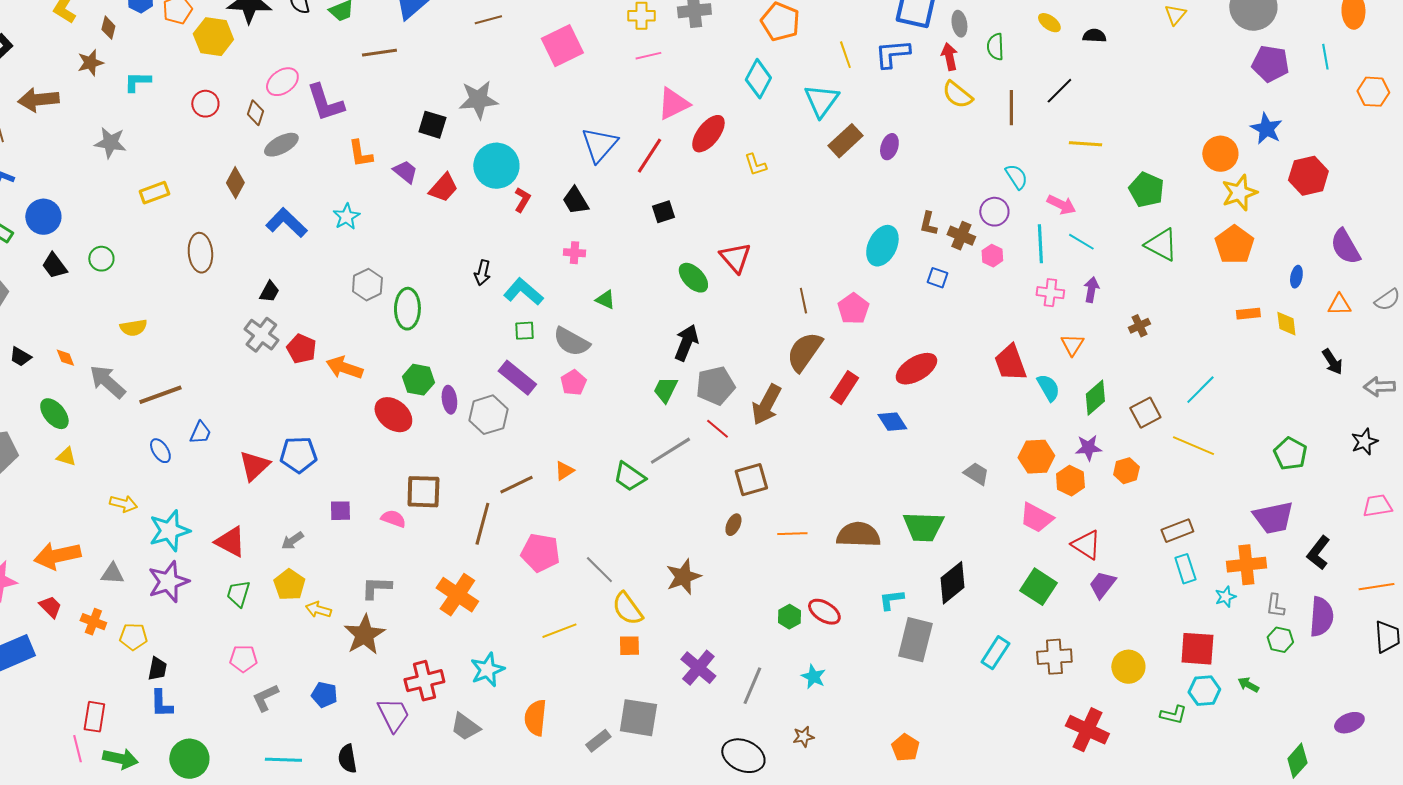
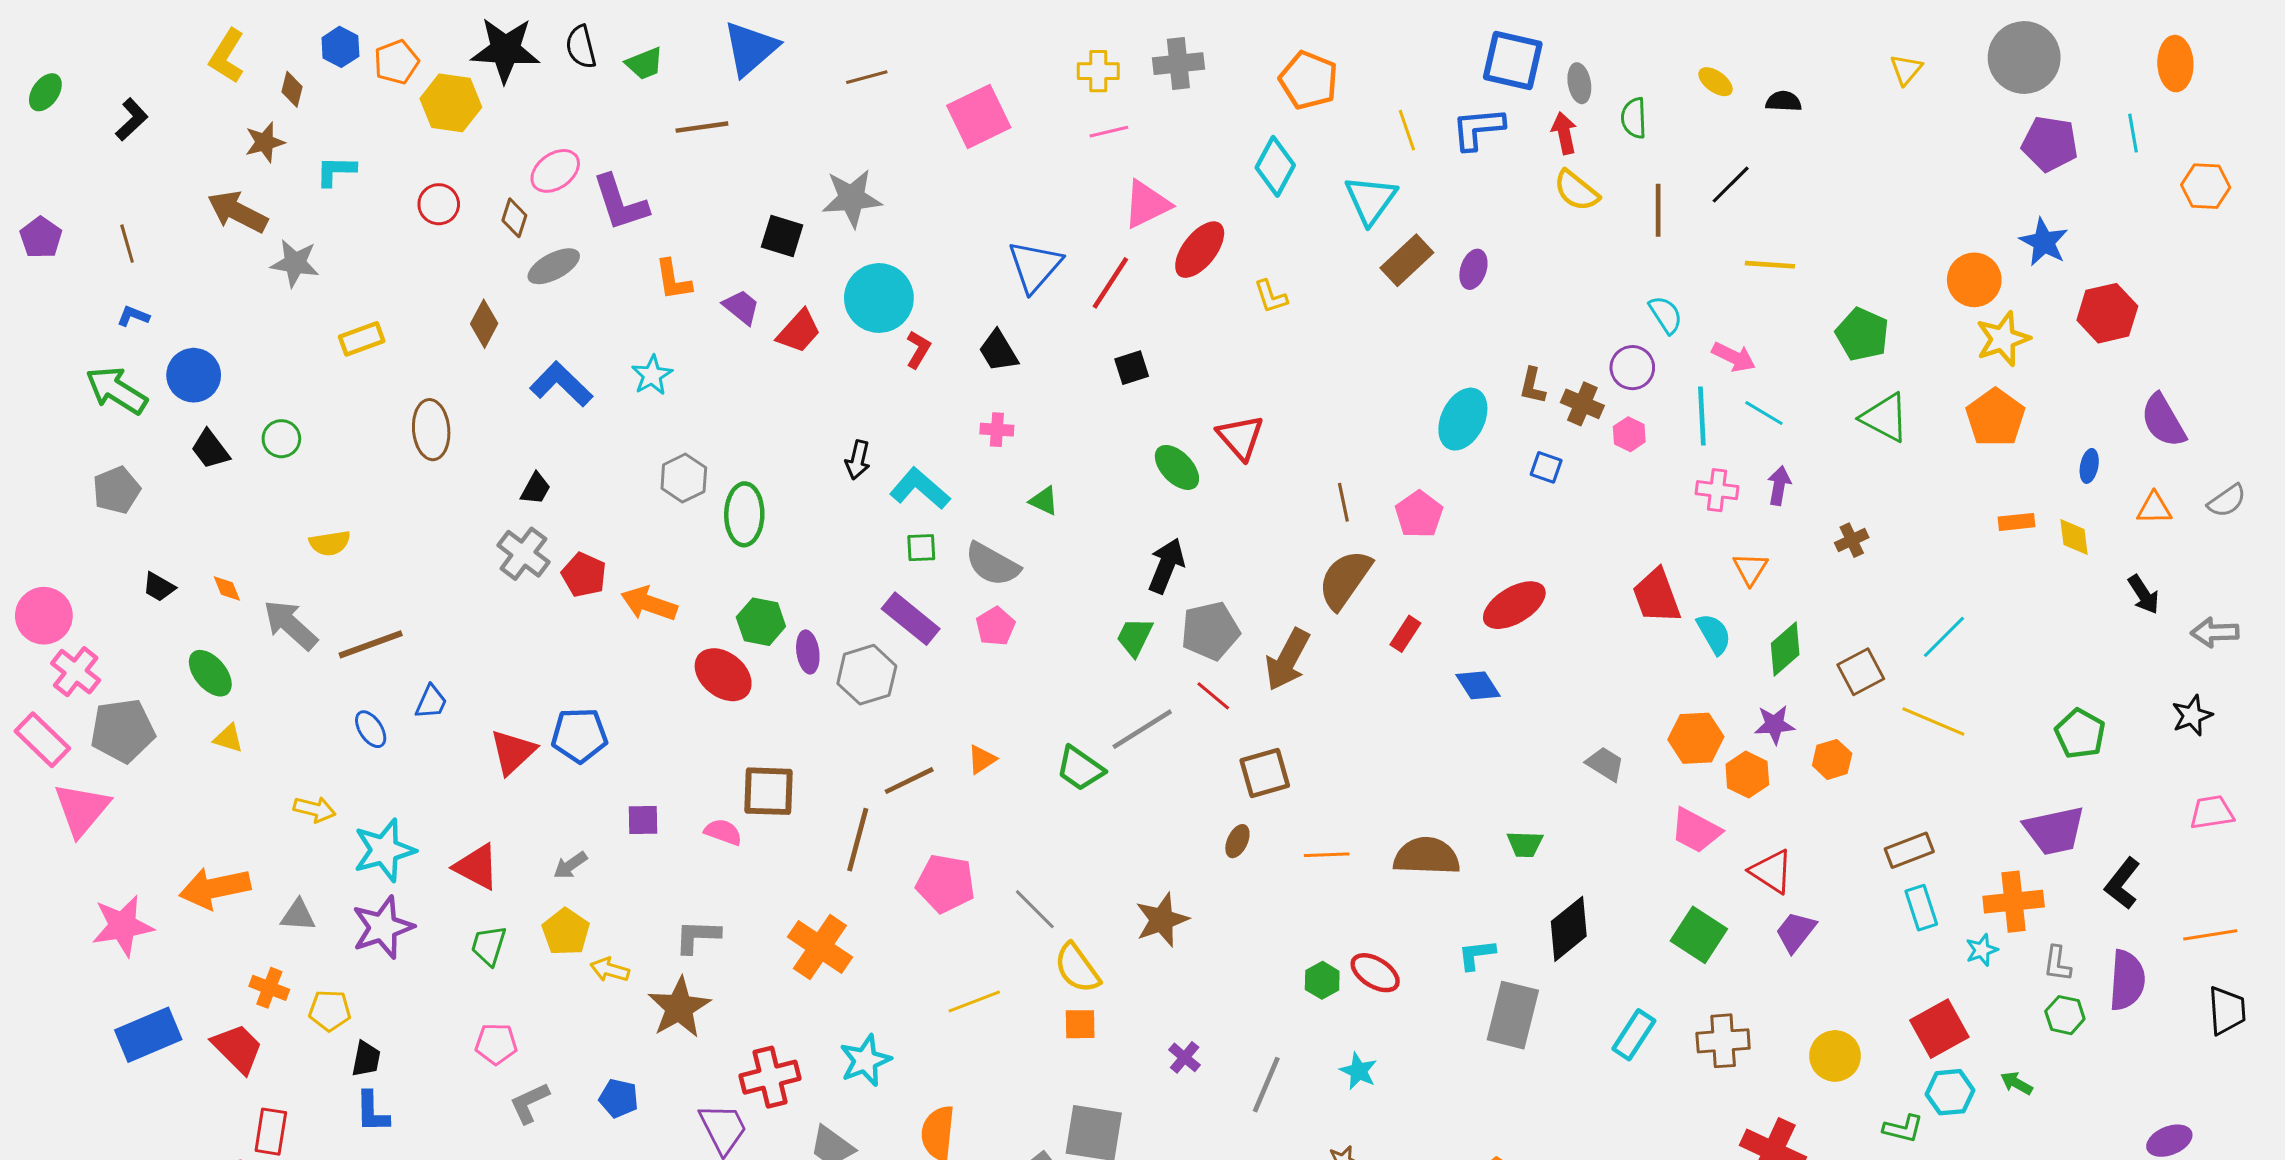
brown arrow: (38, 100) -> (238, 212), moved, turned 33
red rectangle: (844, 388) -> (1405, 634), size x0.7
green trapezoid: (923, 527) -> (1525, 844), size x0.6
red trapezoid: (50, 607) -> (238, 1048), moved, size x1.5
red square: (1197, 649) -> (1939, 1029), turned -33
purple cross: (698, 668) -> (1185, 1057), size x0.6

